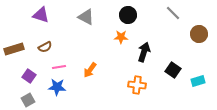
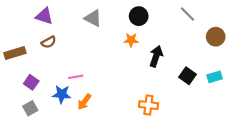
brown semicircle: (45, 47) -> (49, 42), moved
pink line: (59, 67) -> (76, 77), moved
orange arrow: (90, 70) -> (84, 102), moved
cyan rectangle: (198, 81) -> (215, 77), moved
orange cross: (137, 85) -> (148, 105), moved

